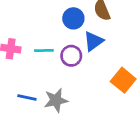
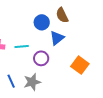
purple circle: (71, 56) -> (41, 58), moved
blue line: (27, 98) -> (11, 81), turned 56

